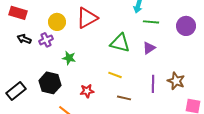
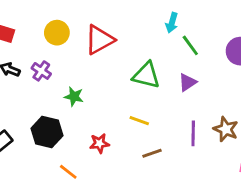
yellow circle: (57, 22) -> (57, 33), moved
green line: (151, 22) -> (190, 45), turned 49
purple cross: (46, 40) -> (41, 71), turned -32
brown line: (124, 98) -> (152, 153), turned -32

